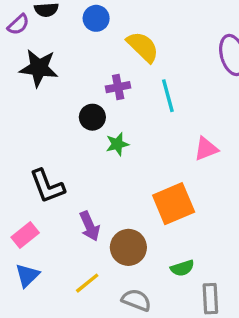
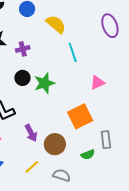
purple cross: (118, 87) -> (23, 49), moved
black circle: (92, 117) -> (22, 78), moved
green star: (117, 144) -> (44, 83), size x1.5
gray rectangle: (210, 299) -> (106, 140), moved

